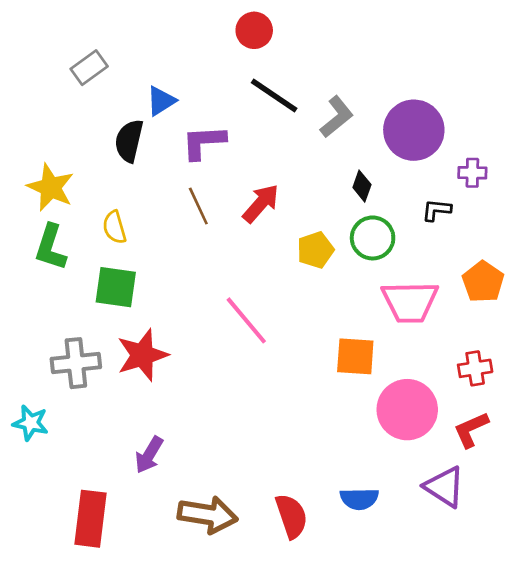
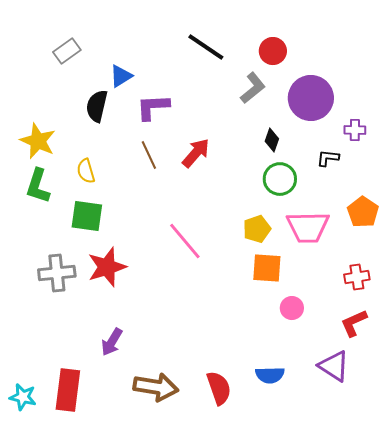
red circle: (254, 30) -> (273, 51), moved
black line: (274, 96) -> (206, 47), moved
yellow pentagon: (315, 250) -> (257, 229), moved
pink circle: (407, 410) -> (292, 308), moved, size x0.5
cyan star: (31, 423) -> (23, 397), moved

